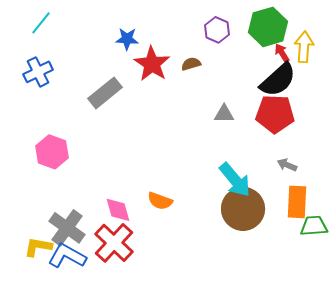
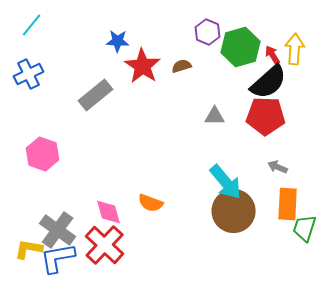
green hexagon: (268, 27) -> (241, 47), moved
green trapezoid: (314, 226) -> (305, 228), turned -68
blue L-shape: (67, 256) -> (58, 258), turned -39

